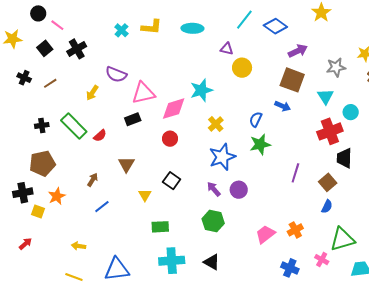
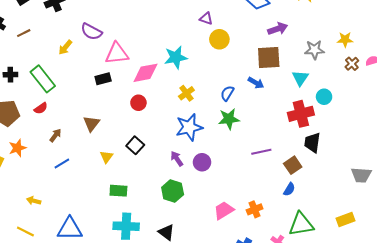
brown square: (292, 80) -> (269, 57), turned -30
red semicircle: (100, 136) -> (41, 108), moved
purple line: (295, 173) -> (261, 152), turned 54

